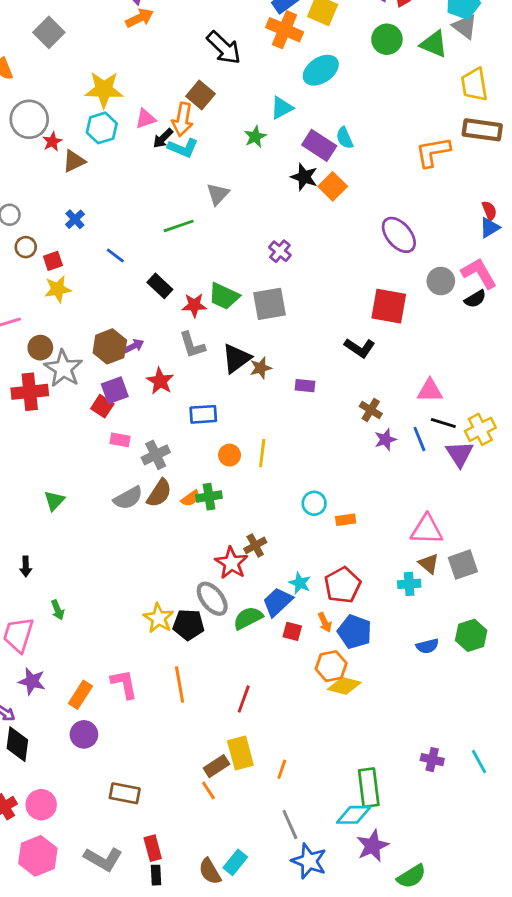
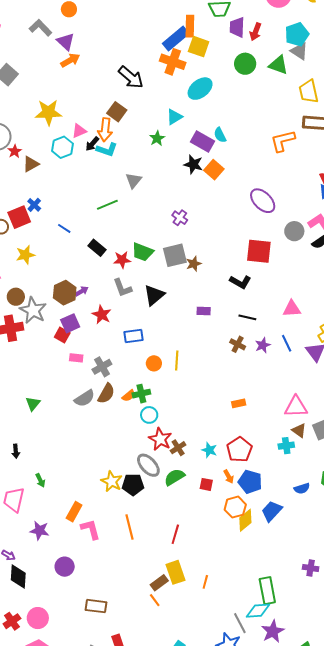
cyan hexagon: (102, 128) -> (62, 147), moved
red square: (53, 261) -> (19, 217), moved, size x1.6
brown star: (261, 368) -> (194, 264), moved
brown cross: (371, 410) -> (238, 344), moved
black line: (443, 423) -> (247, 317), moved
cyan circle: (314, 503) -> (149, 415), moved
brown cross: (255, 545) -> (178, 448), moved
blue trapezoid: (278, 602) -> (272, 511), moved
purple star: (32, 681) -> (39, 531), moved
yellow diamond: (344, 686) -> (245, 520), turned -50
orange rectangle: (80, 695) -> (74, 512), moved
gray line: (290, 824) -> (240, 623), moved

